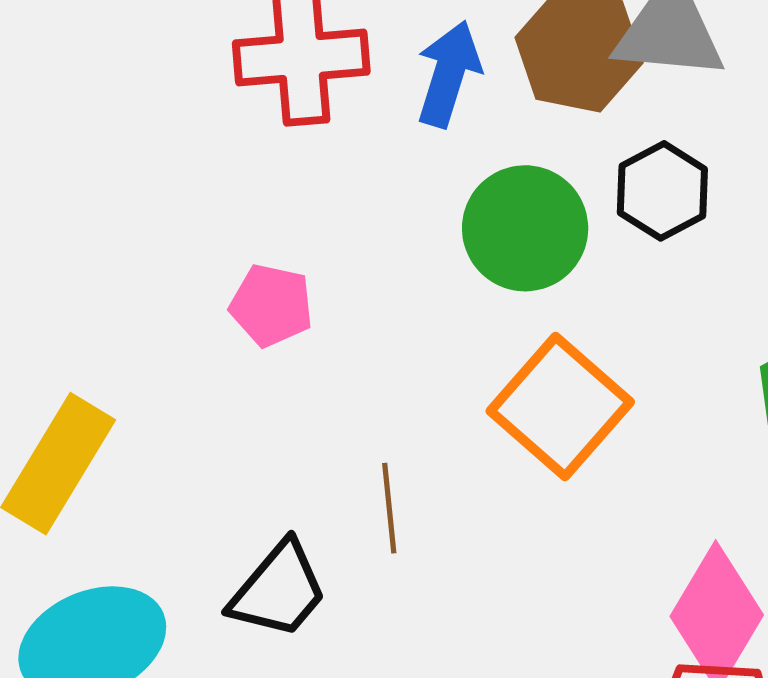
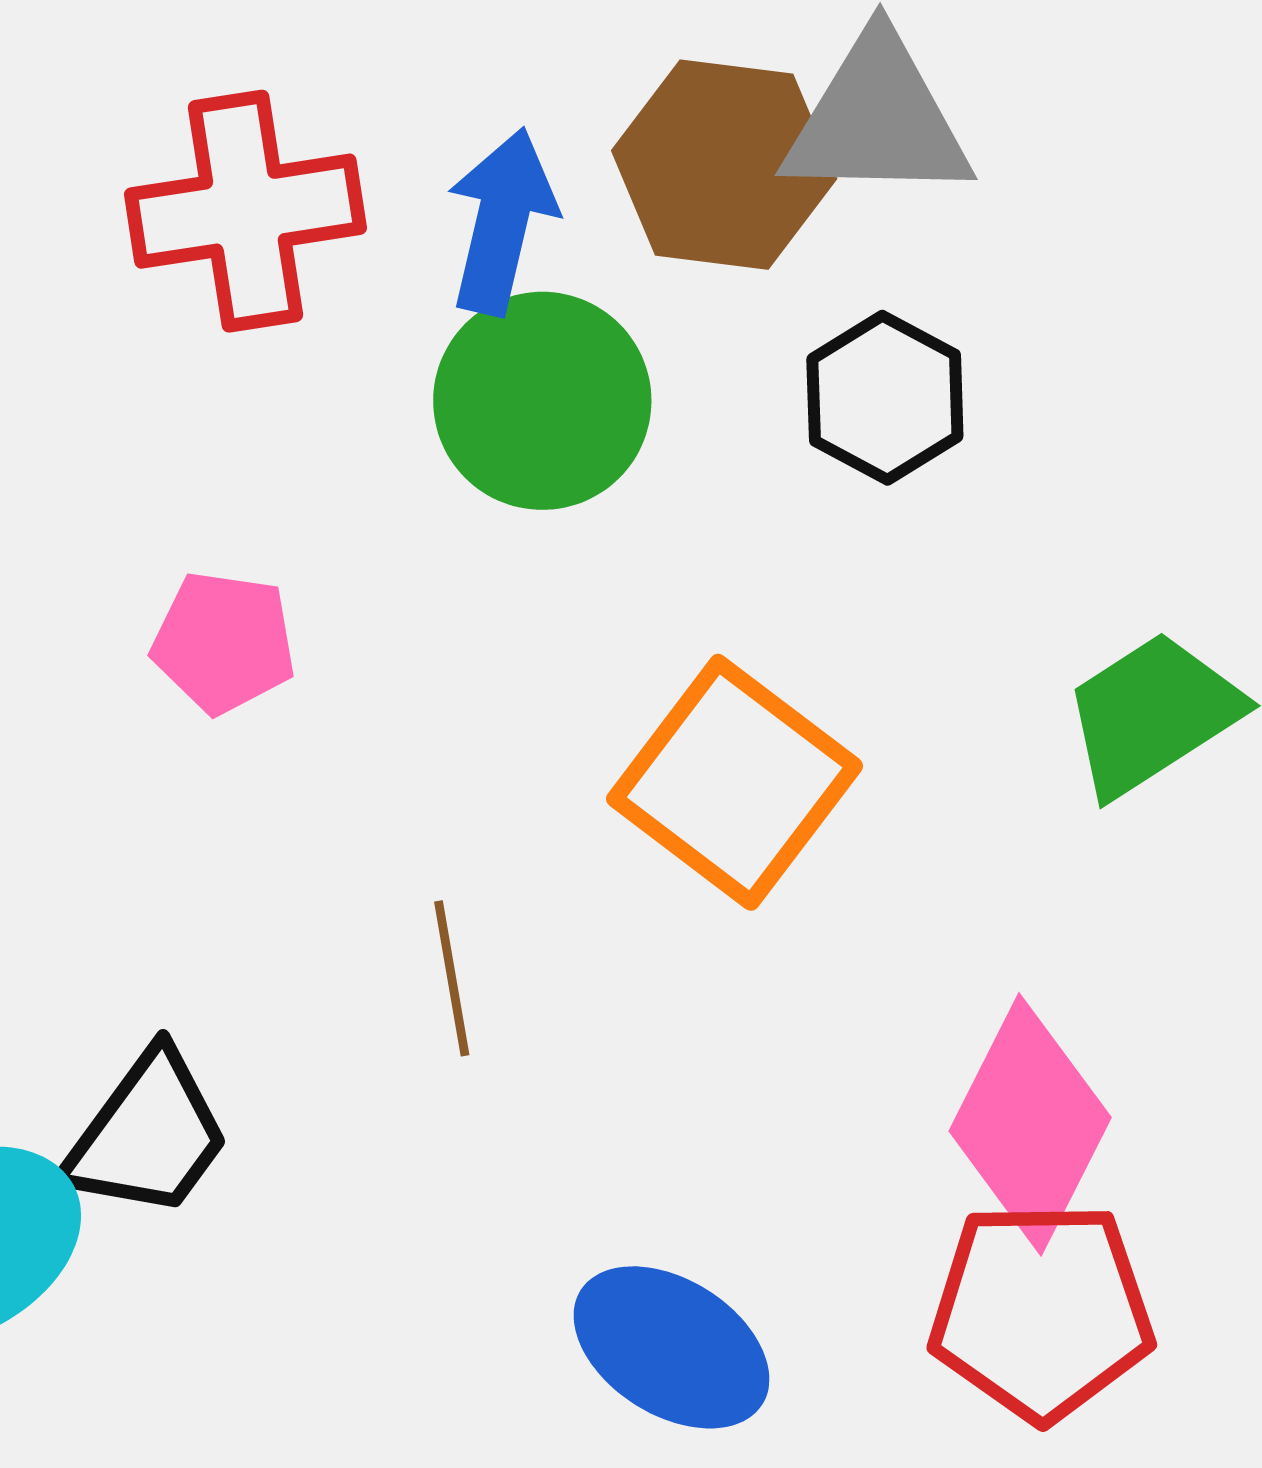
green circle: (525, 228) -> (542, 401), moved
black trapezoid: (278, 590) -> (148, 1135), moved

